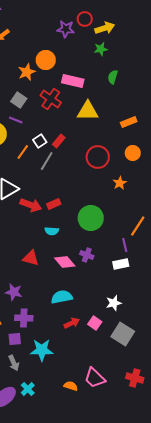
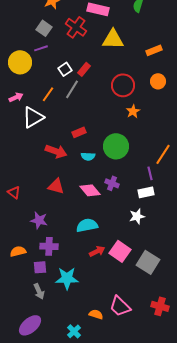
purple line: (16, 120) -> (41, 48), turned -40
orange line: (23, 152) -> (48, 94), moved
orange star: (120, 183) -> (133, 111), moved
red arrow: (31, 205) -> (56, 151), moved
cyan semicircle: (52, 231) -> (88, 156), moved
white star: (114, 303) -> (137, 216), moved
pink square: (95, 323) -> (120, 251), size x1.5
cyan cross: (28, 389) -> (74, 331), moved

